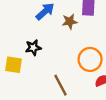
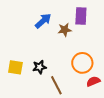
black star: (33, 48) -> (39, 67), moved

